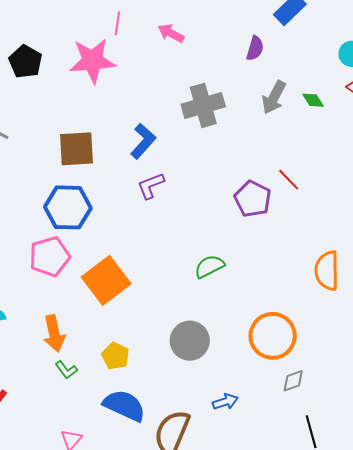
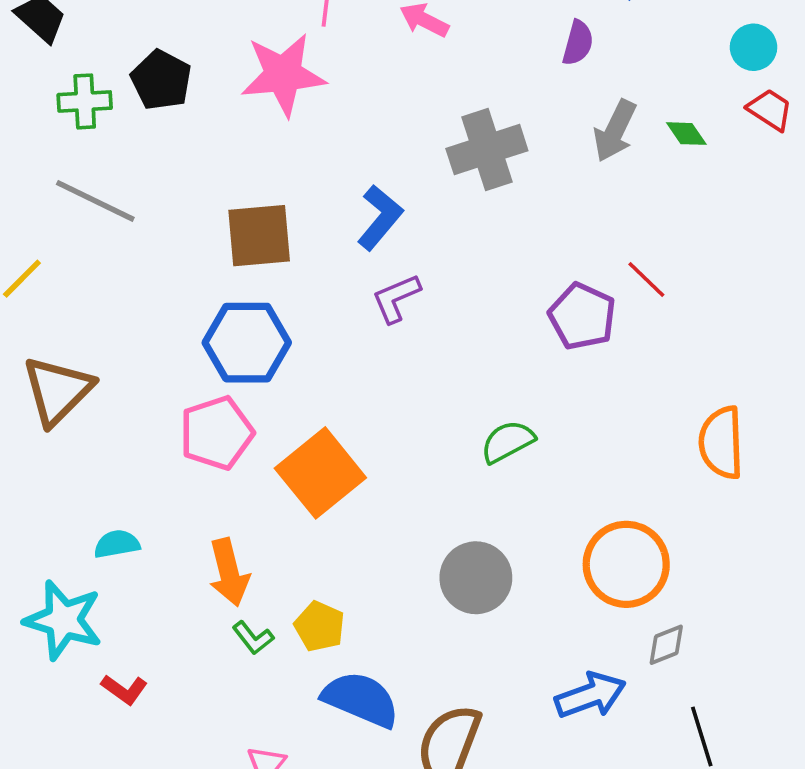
yellow pentagon: (115, 356) -> (320, 626), moved
blue arrow: (225, 402) -> (590, 695), moved, size x1.5

